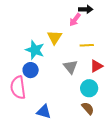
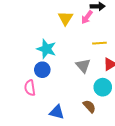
yellow triangle: (55, 37) -> (65, 18), moved
pink semicircle: (18, 87) -> (30, 88), size x0.7
brown semicircle: (88, 108) -> (89, 106), moved

